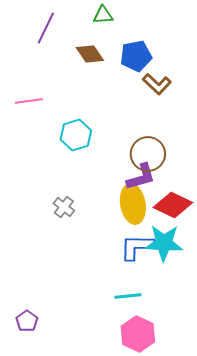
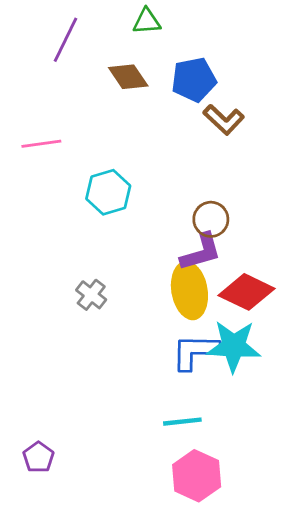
brown circle: (148, 154) -> (211, 219), size x0.7

